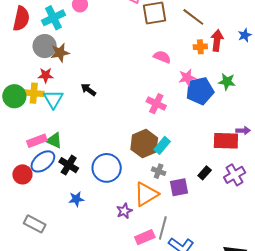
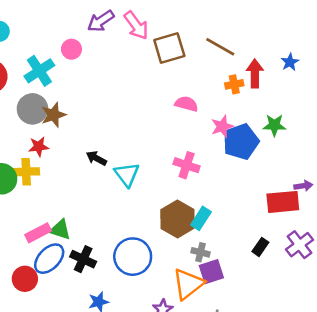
cyan triangle: (53, 99) -> (127, 174), moved
purple square: (179, 187) -> (211, 272), moved

